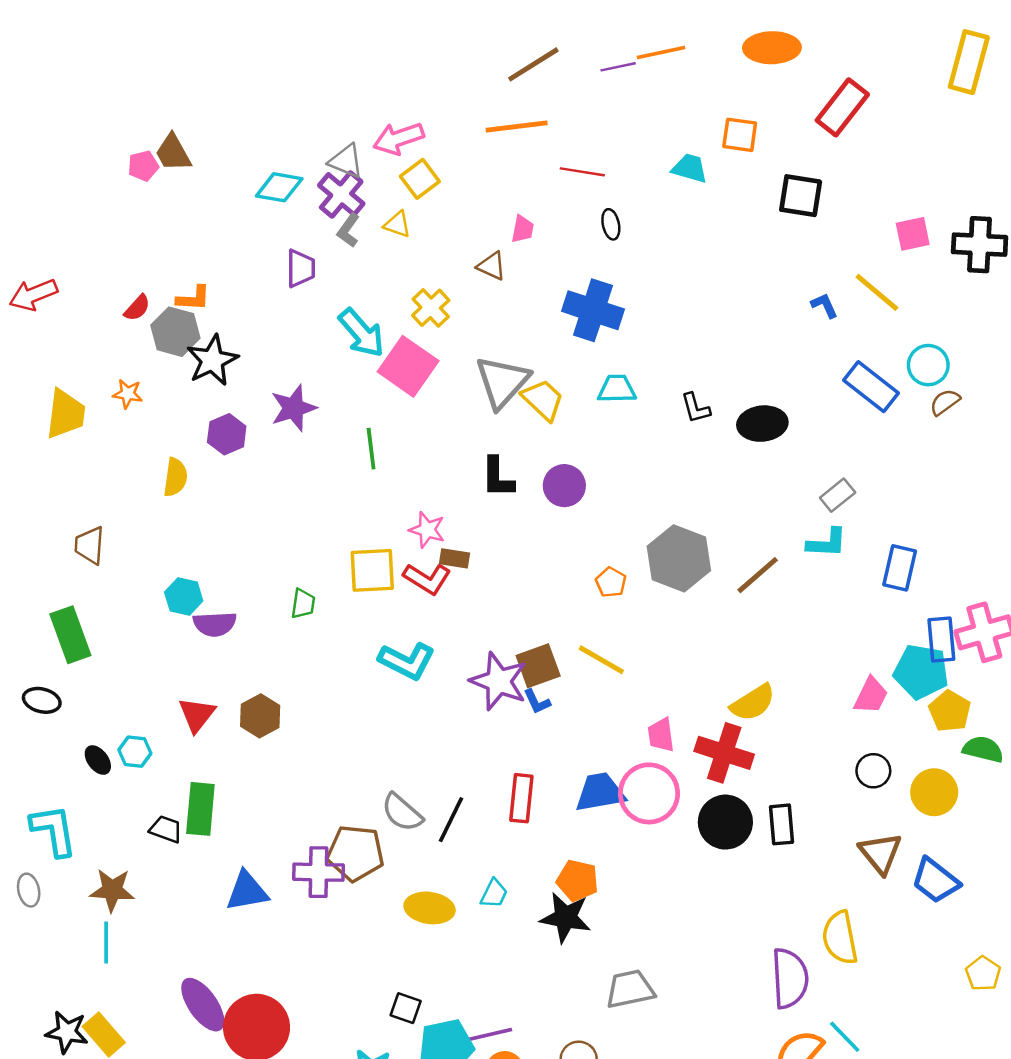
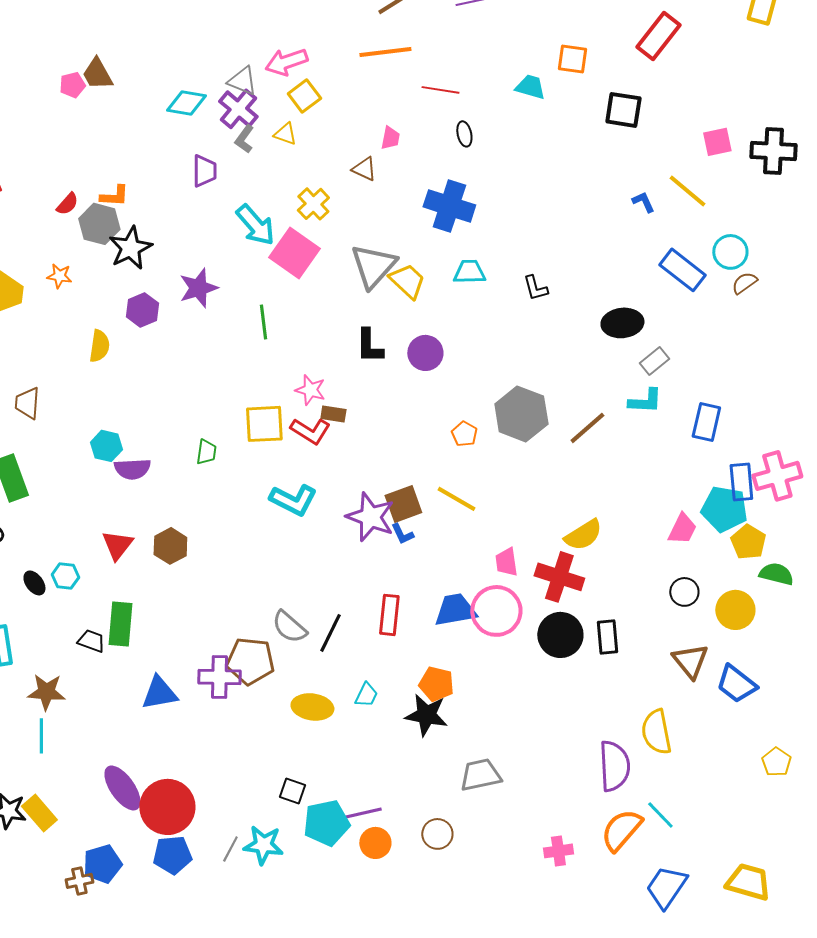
black ellipse: (762, 424) -> (622, 323), moved

